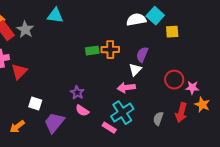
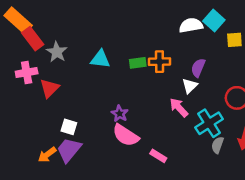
cyan triangle: (55, 16) -> (100, 59), moved
gray star: (25, 30) -> (57, 52), moved
pink arrow: (126, 88) -> (179, 108), turned 54
pink semicircle: (82, 111) -> (126, 135), size x1.6
cyan cross: (122, 113) -> (209, 123), moved
purple trapezoid: (54, 123) -> (69, 150), moved

